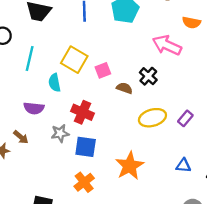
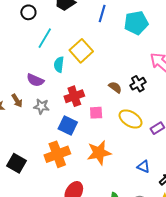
pink square: (103, 70) -> (96, 113), moved
red cross: (83, 112) -> (74, 96), turned 30
yellow ellipse: (152, 118) -> (131, 119), turned 30
gray star: (60, 133) -> (41, 106), moved
orange cross: (84, 182) -> (57, 154), size x1.4

